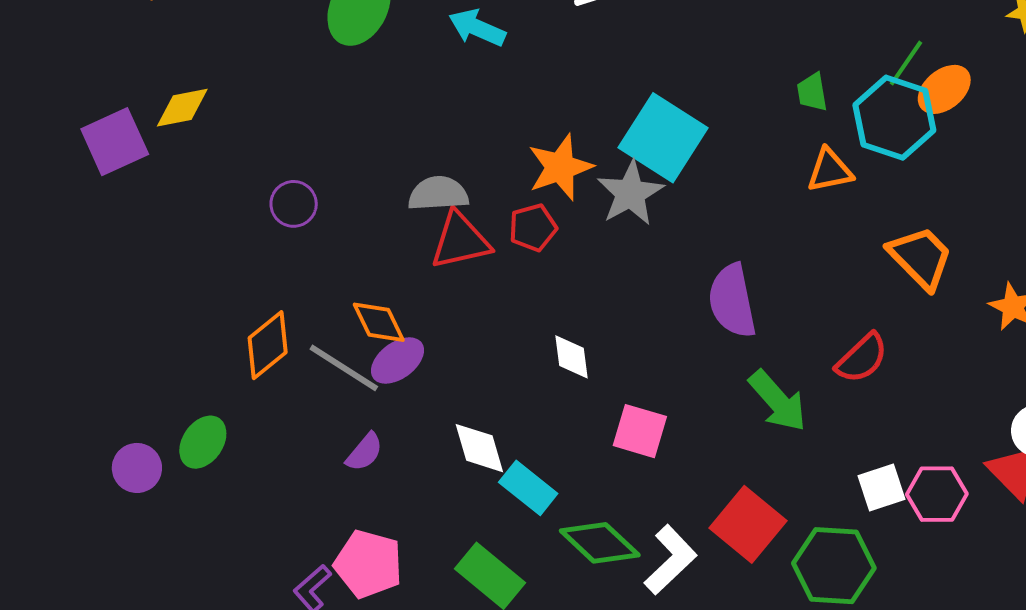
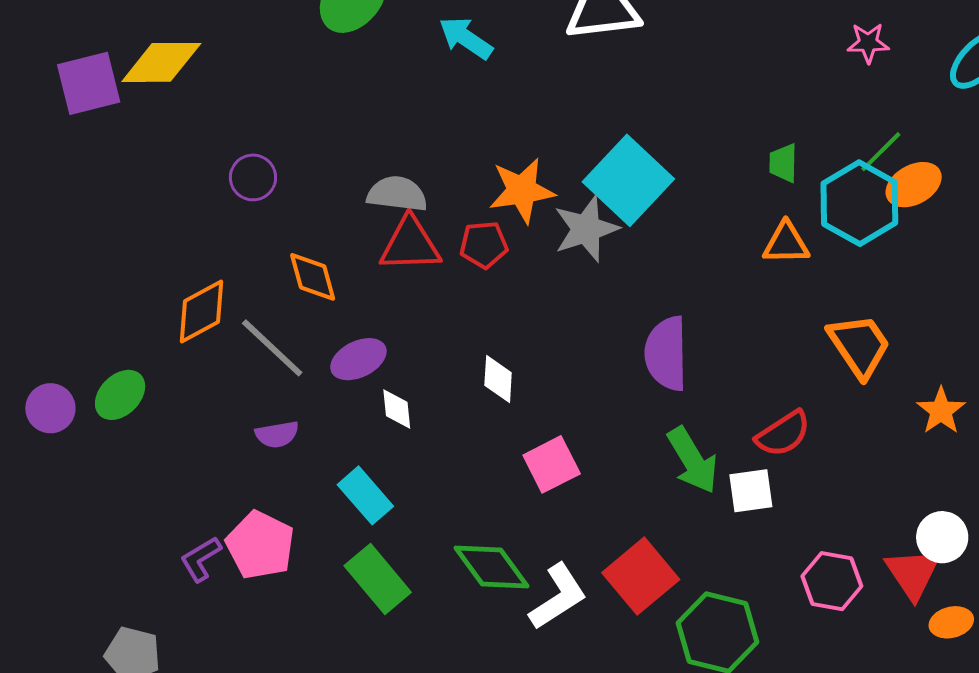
yellow diamond: (182, 108) -> (161, 62), size x1.4
orange diamond: (379, 322) -> (313, 277), moved
purple ellipse: (397, 361) -> (358, 359), moved
pink square: (640, 431) -> (552, 464), turned 36
white diamond: (479, 448) -> (397, 409), moved, size x0.7
purple semicircle: (364, 452) -> (277, 434), turned 30
cyan rectangle: (528, 488) -> (365, 495), moved
white square: (881, 488) -> (751, 491), moved

